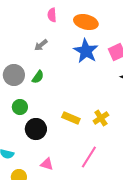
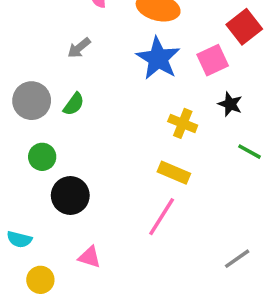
yellow rectangle: (71, 118) -> (174, 173), moved
yellow cross: (101, 118) -> (183, 123), moved, turned -35
pink line: (89, 157) -> (162, 217), moved

